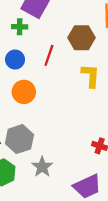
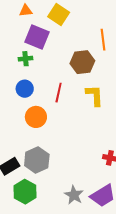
red line: (49, 55) -> (59, 93), moved
gray star: (42, 167) -> (74, 195), moved

